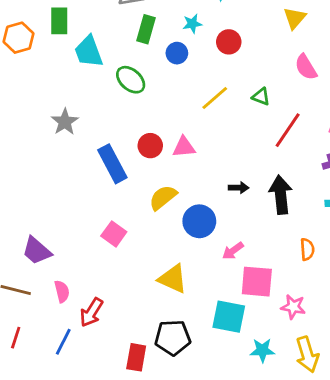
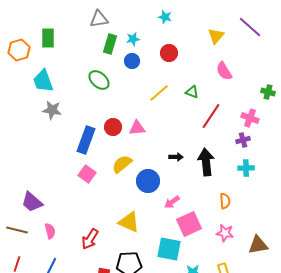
cyan star: (192, 24) -> (133, 39), moved
cyan trapezoid: (89, 52) -> (43, 81), moved
gray star: (65, 122) -> (52, 110), turned -30
blue rectangle: (112, 164) -> (86, 140), turned 48
pink square: (114, 234) -> (87, 174), moved
pink square: (257, 282) -> (189, 224), turned -30
pink star: (293, 307) -> (225, 233), moved
red arrow: (91, 312) -> (90, 239), moved

